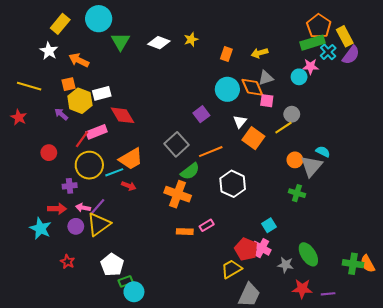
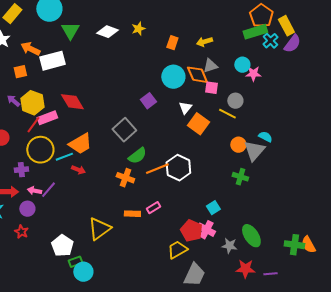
pink star: (310, 66) -> (253, 74), moved
white rectangle: (102, 93) -> (52, 61), moved, size x1.4
yellow hexagon: (80, 101) -> (32, 103), moved
yellow line: (283, 128) -> (227, 114), turned 60
orange line: (211, 152) -> (157, 169), moved
orange cross: (178, 194) -> (125, 178), size x0.7
yellow triangle: (99, 224) -> (99, 229), moved
red star: (67, 262) -> (21, 232), moved

